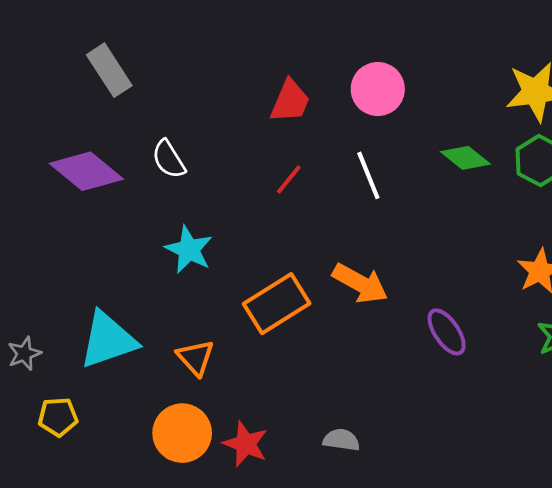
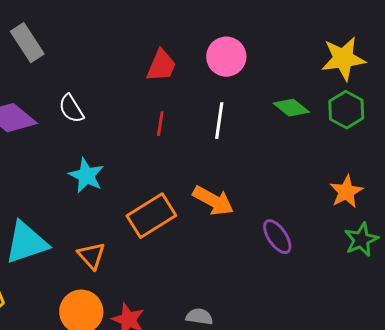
white line: (368, 175) -> (219, 121), turned 30
red line: (289, 179) -> (160, 124), turned -30

